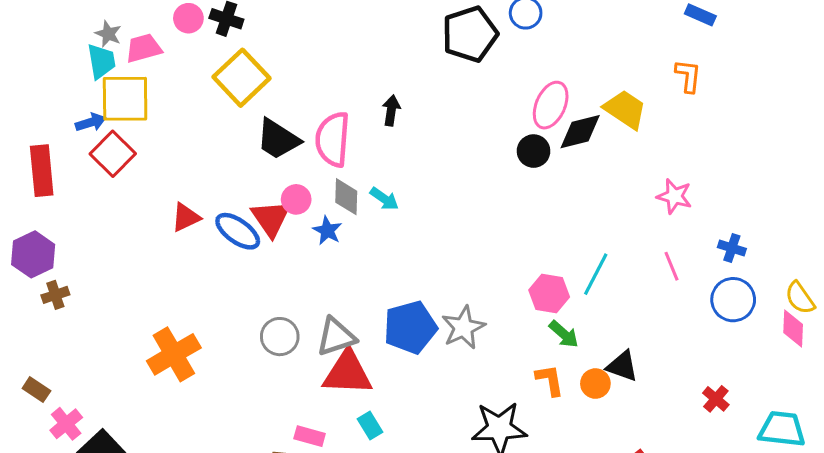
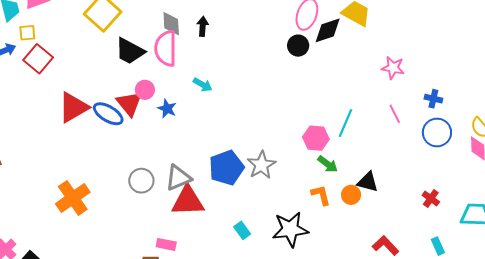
yellow square: (125, 99) -> (27, 33), size x0.5
red square: (113, 154) -> (38, 59), moved
gray diamond: (346, 197) -> (171, 24), moved
red triangle: (186, 217) -> (73, 107), size x1.6
cyan rectangle: (370, 425) -> (242, 230), moved

